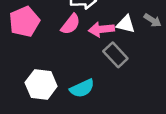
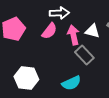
pink arrow: (101, 29) -> (73, 35), turned 84
cyan semicircle: (82, 88) -> (71, 83), moved

